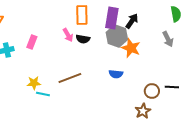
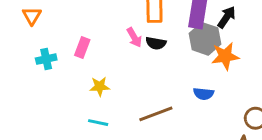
orange star: (131, 48) -> (225, 56), turned -30
brown line: (70, 78) -> (156, 114), moved
yellow star: (34, 83) -> (100, 86), moved

